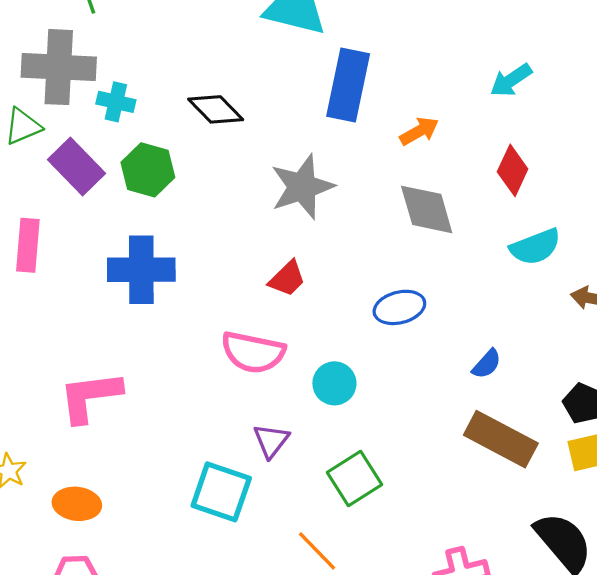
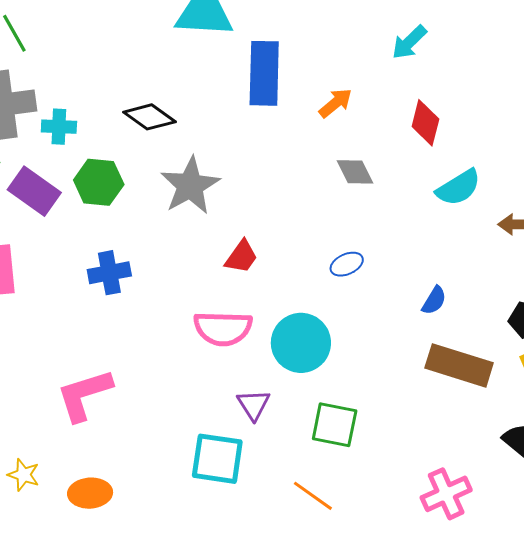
gray star: (302, 187) -> (190, 186), moved
gray diamond: (427, 209) -> (355, 172), size x0.7
blue cross: (141, 270) -> (109, 273), size x0.7
blue ellipse: (399, 307) -> (347, 264), size x0.7
cyan circle: (334, 383) -> (301, 343), size x1.5
green square: (355, 479) -> (335, 425), turned -36

